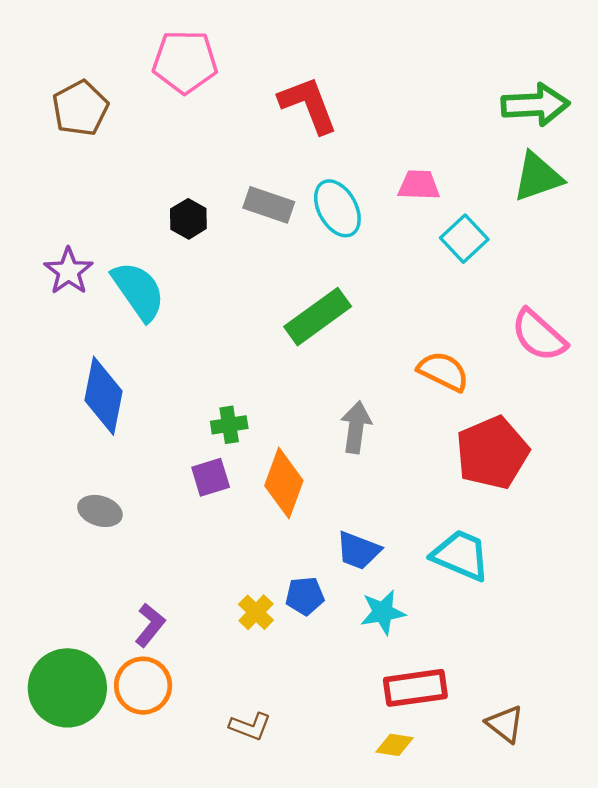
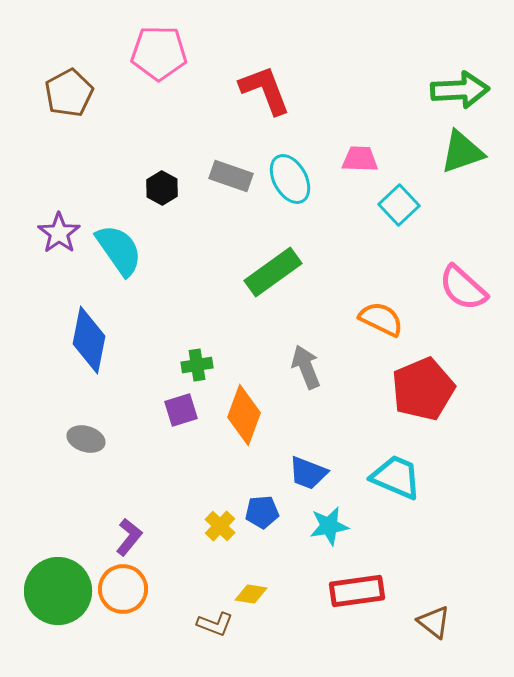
gray arrow: (356, 427) -> (306, 367), turned -30
yellow diamond: (394, 745) -> (251, 594), moved

